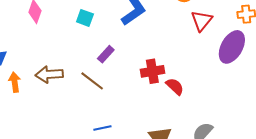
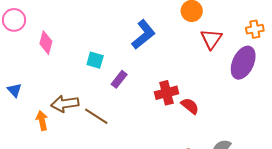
cyan square: (85, 18) -> (95, 60), moved
brown line: (92, 81) -> (96, 116), moved
orange arrow: (15, 82) -> (42, 121), moved

